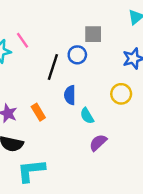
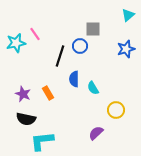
yellow circle: (121, 94) -> (116, 110), moved
cyan semicircle: (87, 116) -> (93, 88), moved
purple semicircle: (98, 143) -> (96, 133), moved

